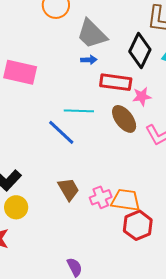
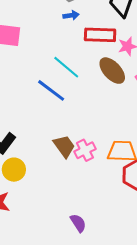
cyan line: (79, 111) -> (66, 67), turned 44
pink cross: (101, 197) -> (85, 150), moved

